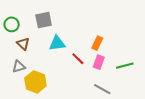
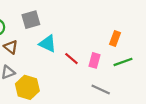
cyan triangle: (57, 43) -> (48, 44), turned 36
orange rectangle: (97, 43) -> (115, 38), moved

